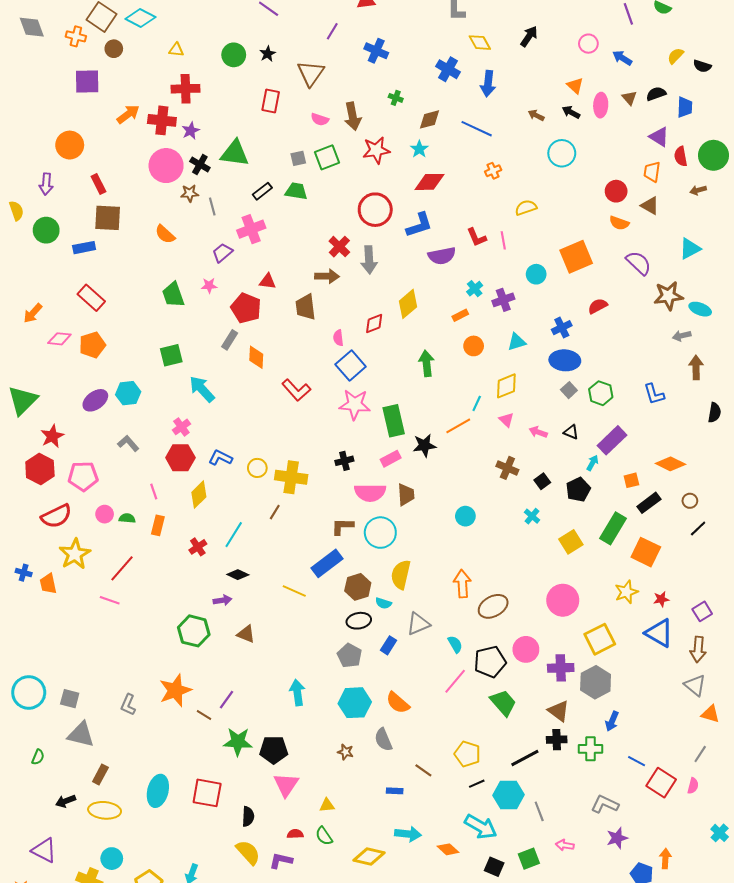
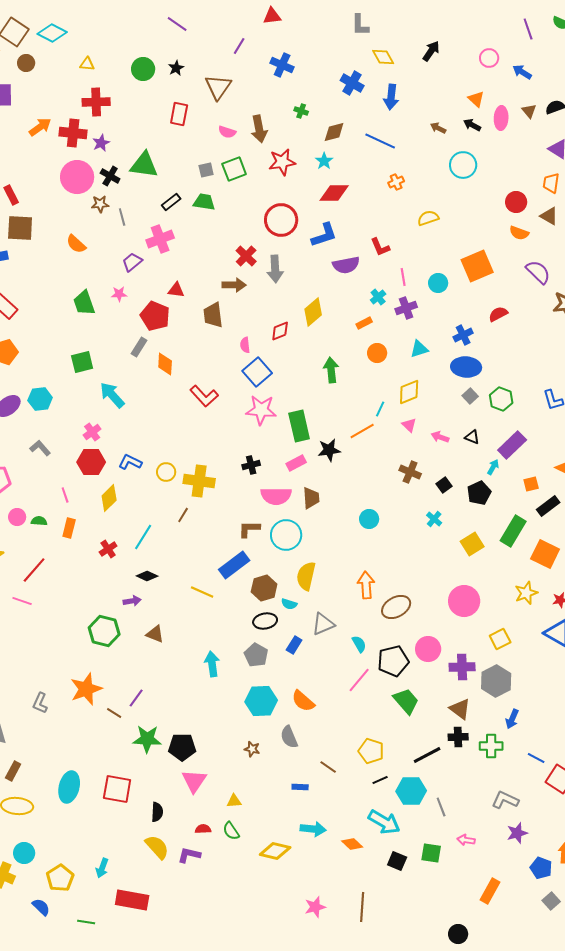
pink line: (503, 240) -> (403, 277), moved
yellow square: (600, 639) -> (500, 639), size x0.7
cyan arrow: (297, 692) -> (212, 664), moved
green square: (529, 859) -> (431, 853), turned 30

